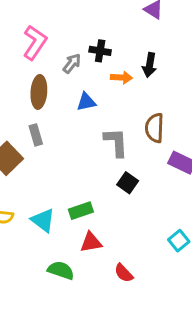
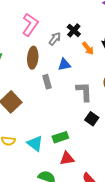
black cross: (100, 51) -> (74, 30), turned 32
orange arrow: (121, 78) -> (88, 48), turned 48
gray rectangle: (36, 135) -> (47, 82), moved

